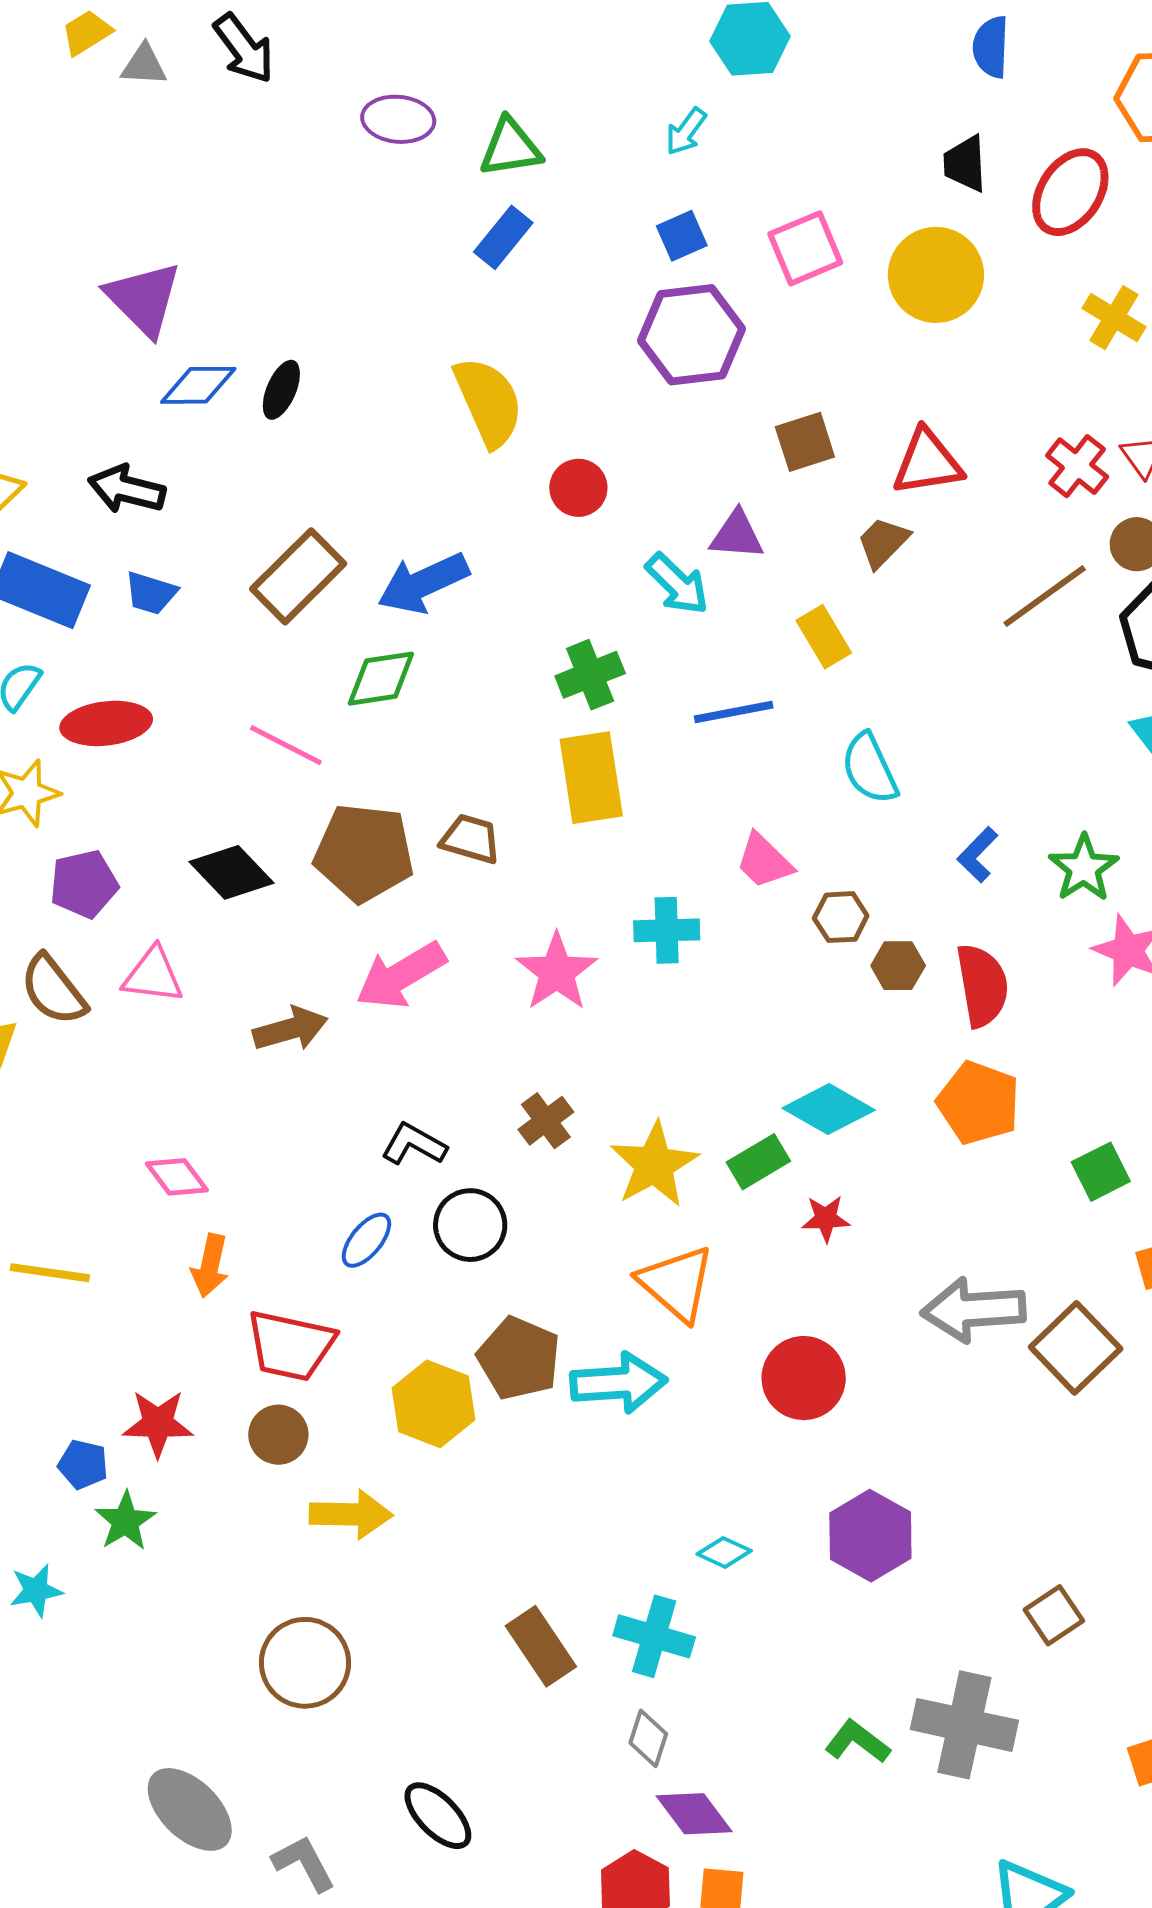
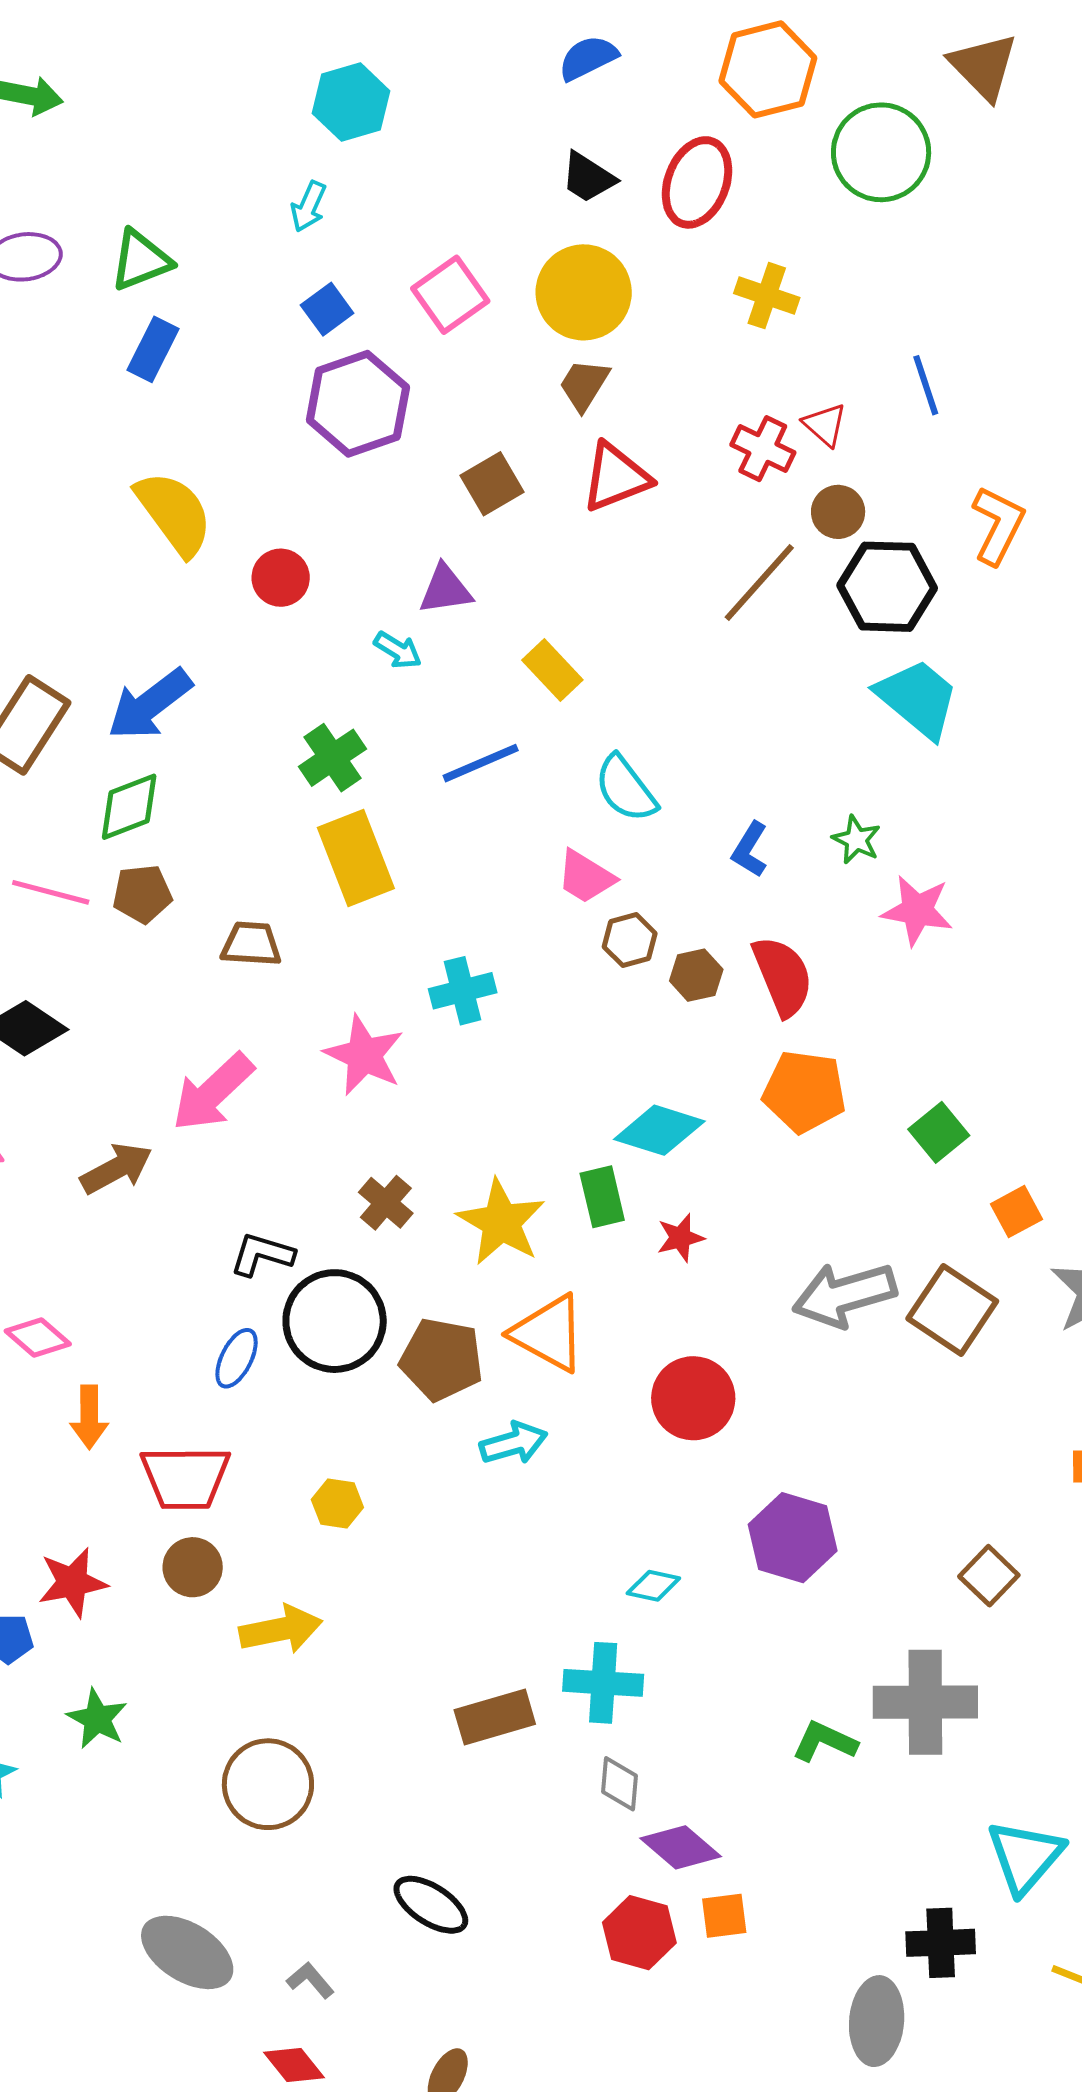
blue semicircle: (991, 47) -> (588, 58), turned 74
black trapezoid: (965, 164) -> (588, 177), turned -42
brown trapezoid: (883, 542) -> (584, 385), moved
cyan arrow: (677, 584) -> (398, 650), size x0.7
brown pentagon: (364, 853) -> (142, 894), moved, size x0.6
pink trapezoid: (764, 861) -> (586, 877), moved
green star: (1084, 868) -> (856, 840), size x0.7
green rectangle: (758, 1162) -> (602, 1197), turned -60
black circle: (470, 1225) -> (335, 1321), size x1.4
brown pentagon: (519, 1358) -> (442, 1359), moved
cyan arrow: (619, 1383) -> (514, 1443), size x0.7
yellow hexagon: (433, 1404) -> (337, 1504), size x0.6
green star: (125, 1521) -> (97, 1719), moved
brown rectangle: (541, 1646) -> (495, 1717), turned -60
gray L-shape: (304, 1863) -> (310, 1980), size x0.7

